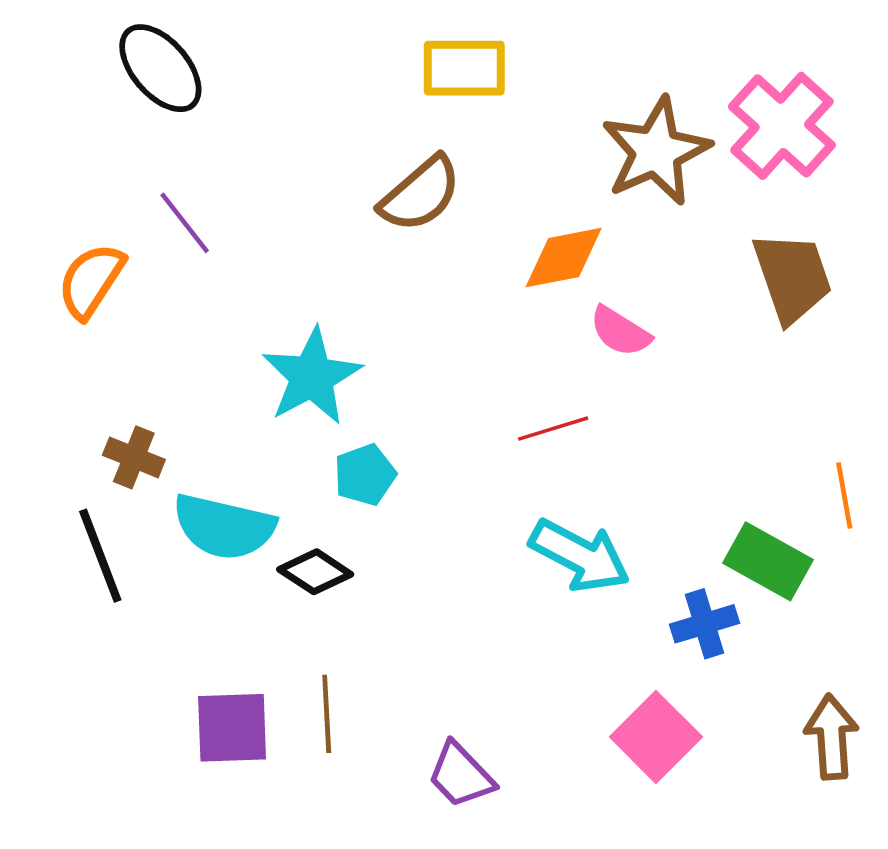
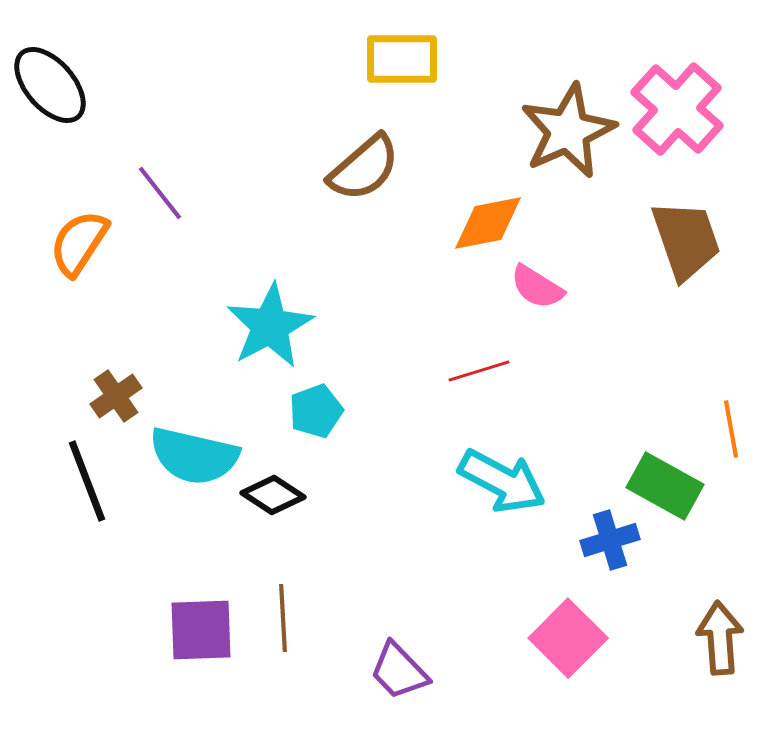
black ellipse: (160, 68) -> (50, 85), moved
brown cross: (134, 457) -> (116, 396), turned 33

